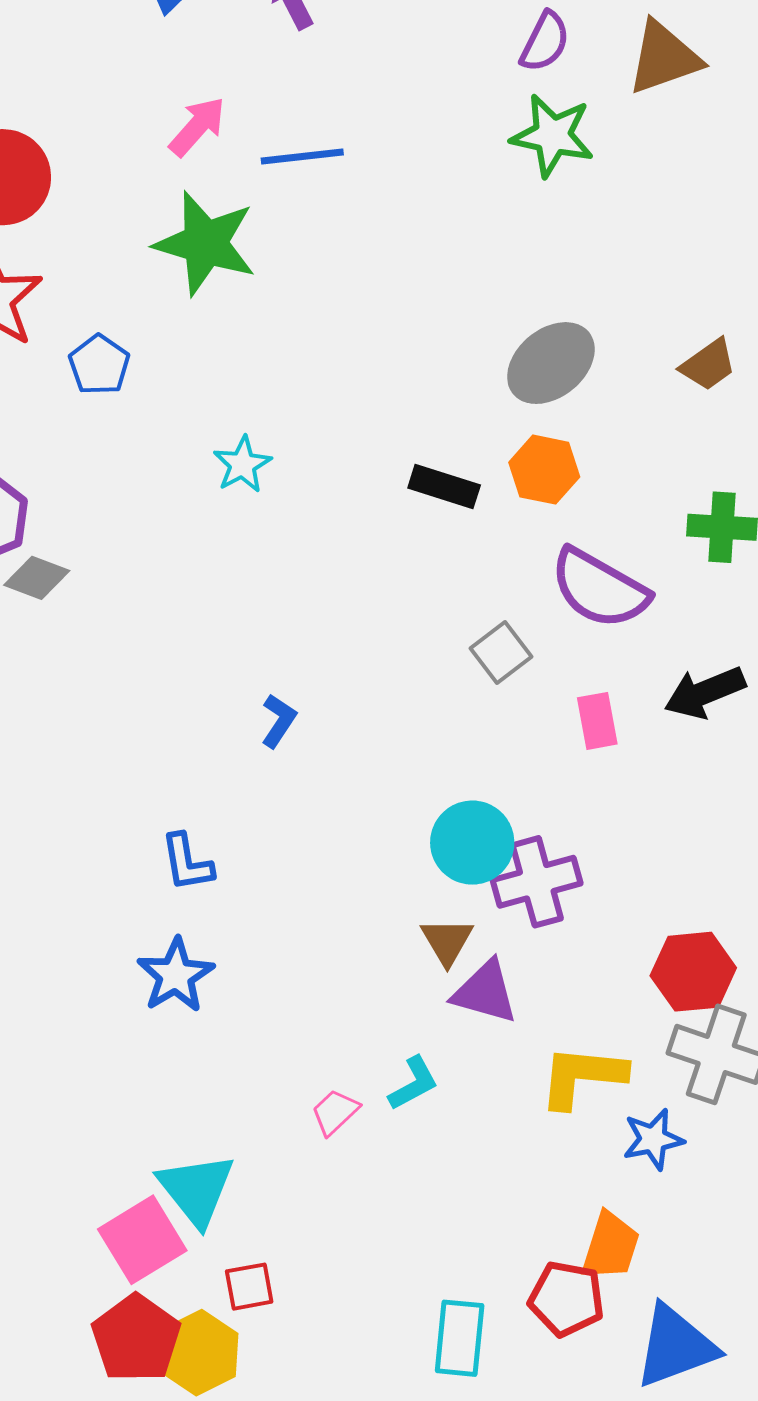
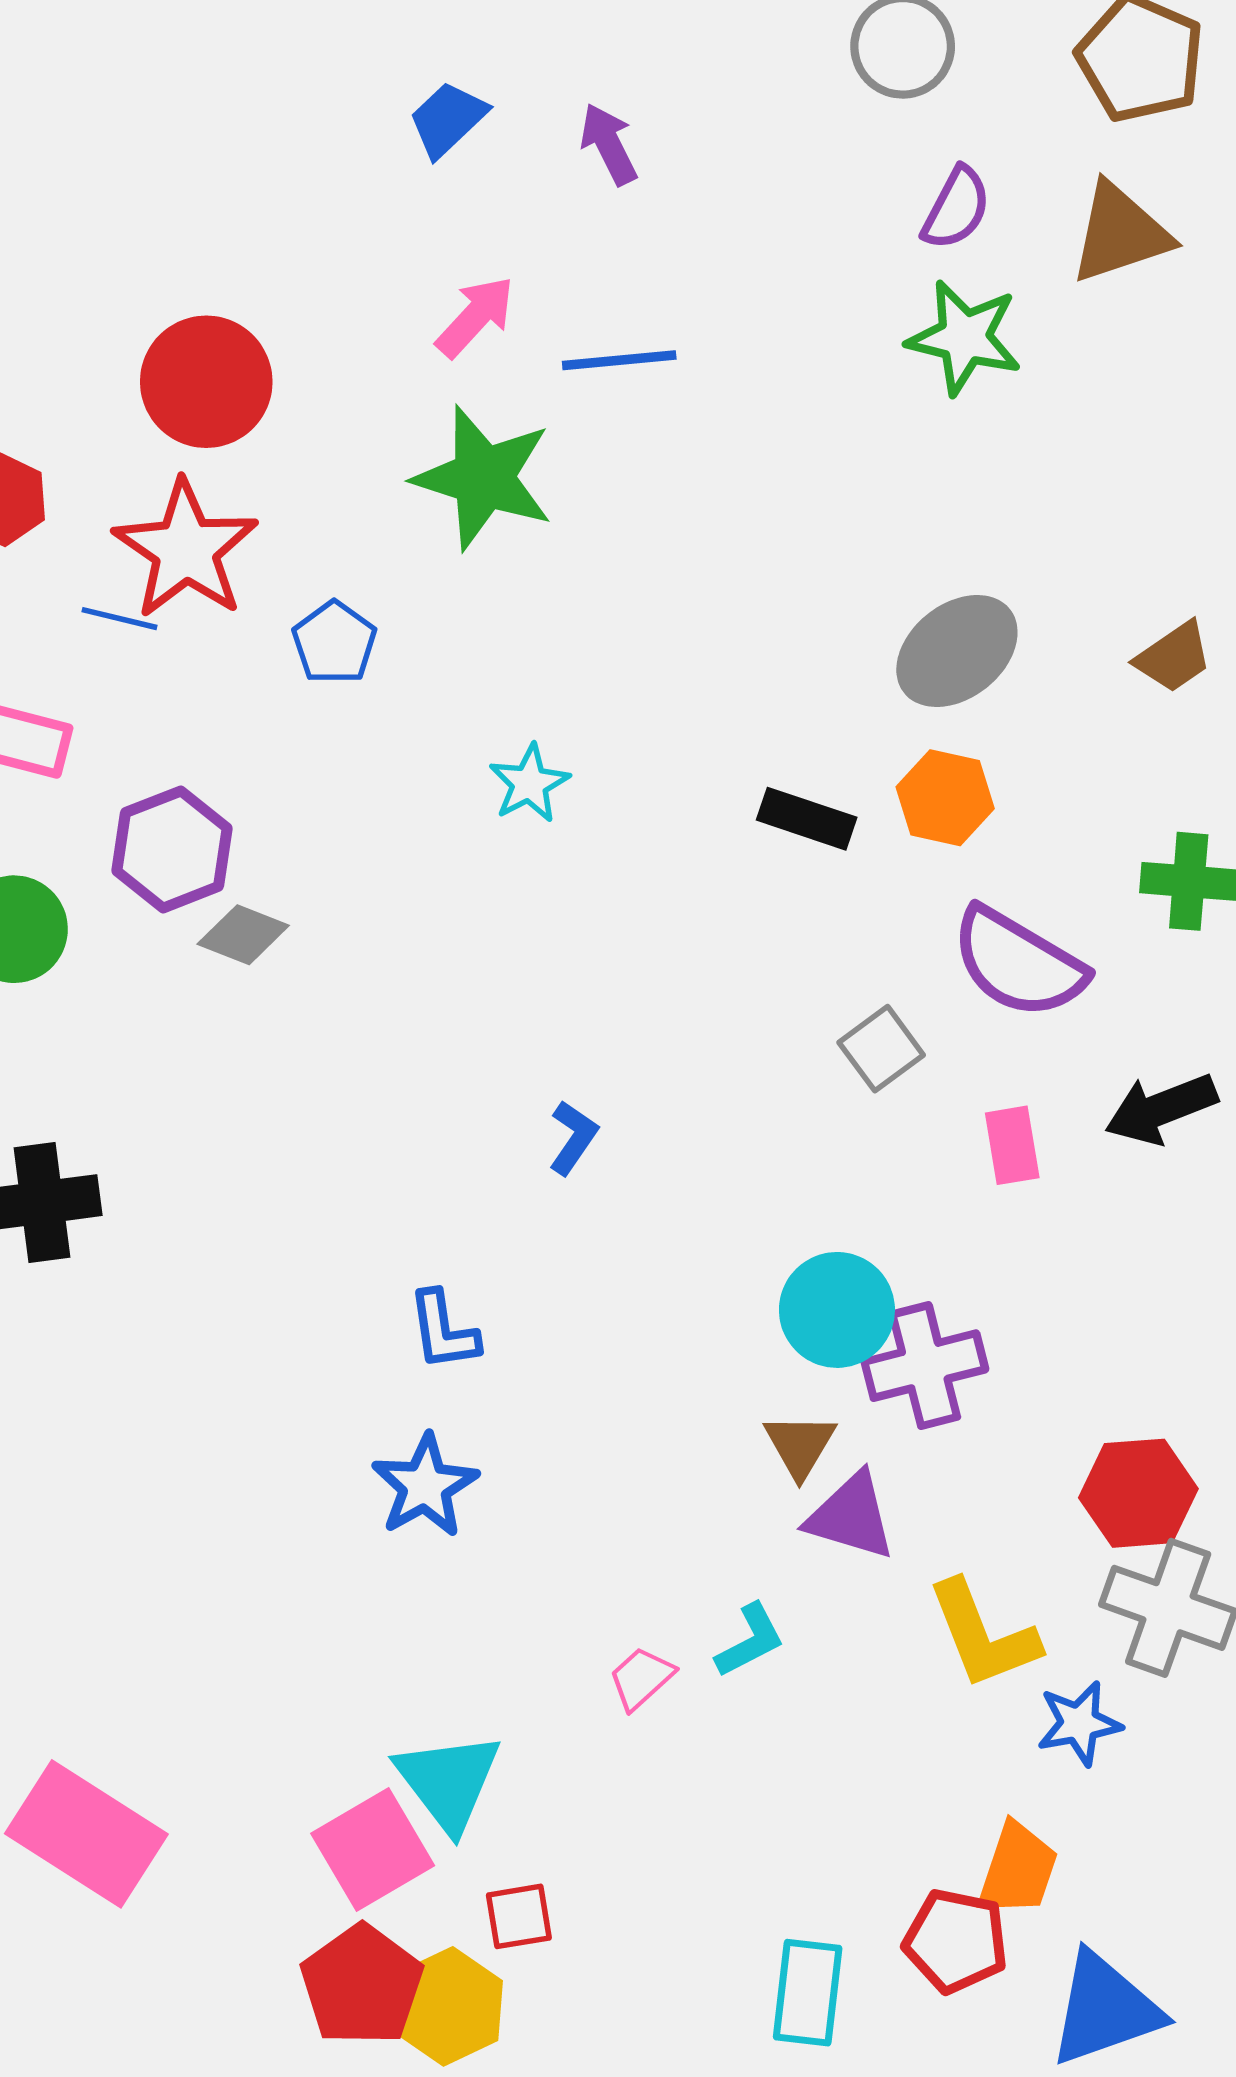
yellow L-shape: (582, 1076) -> (983, 1635), turned -118

